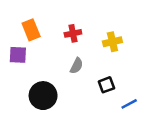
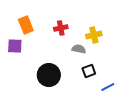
gray semicircle: (77, 66) -> (79, 49), moved, turned -104
black circle: (43, 96) -> (49, 75), moved

